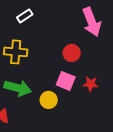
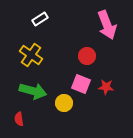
yellow cross: (16, 52) -> (31, 55), turned 30

